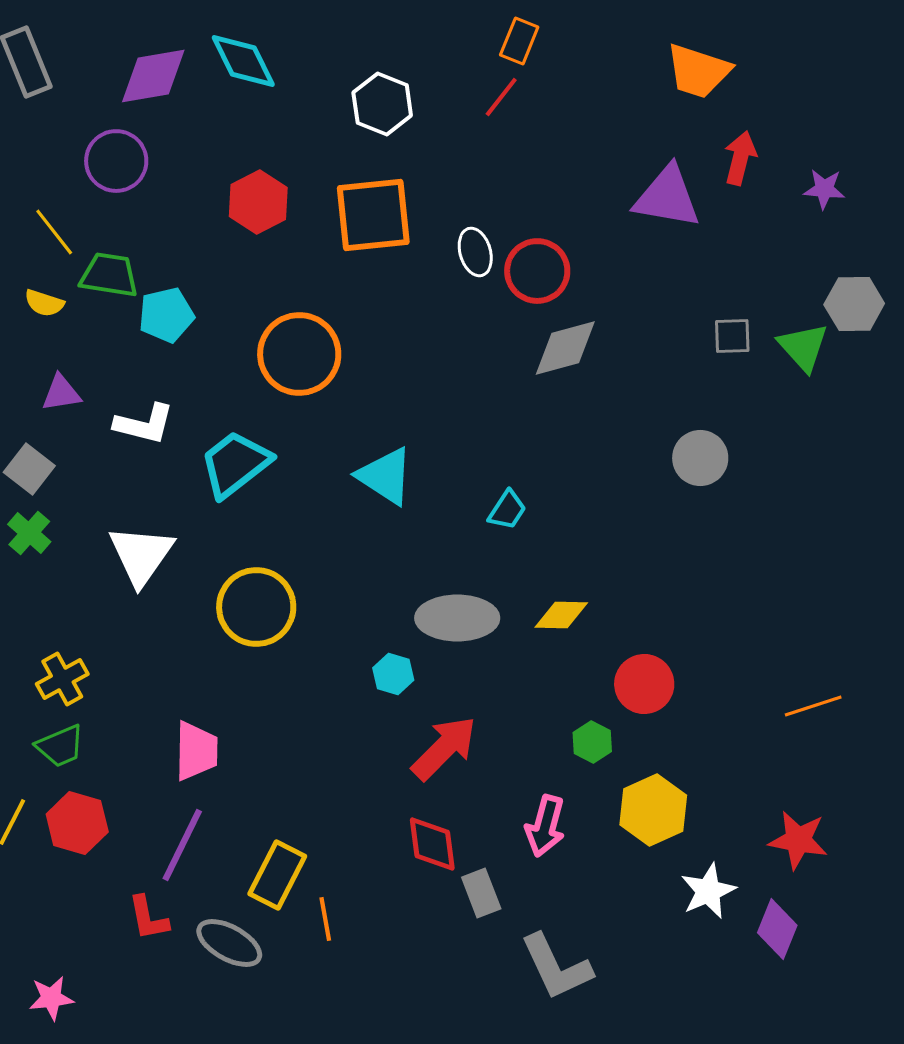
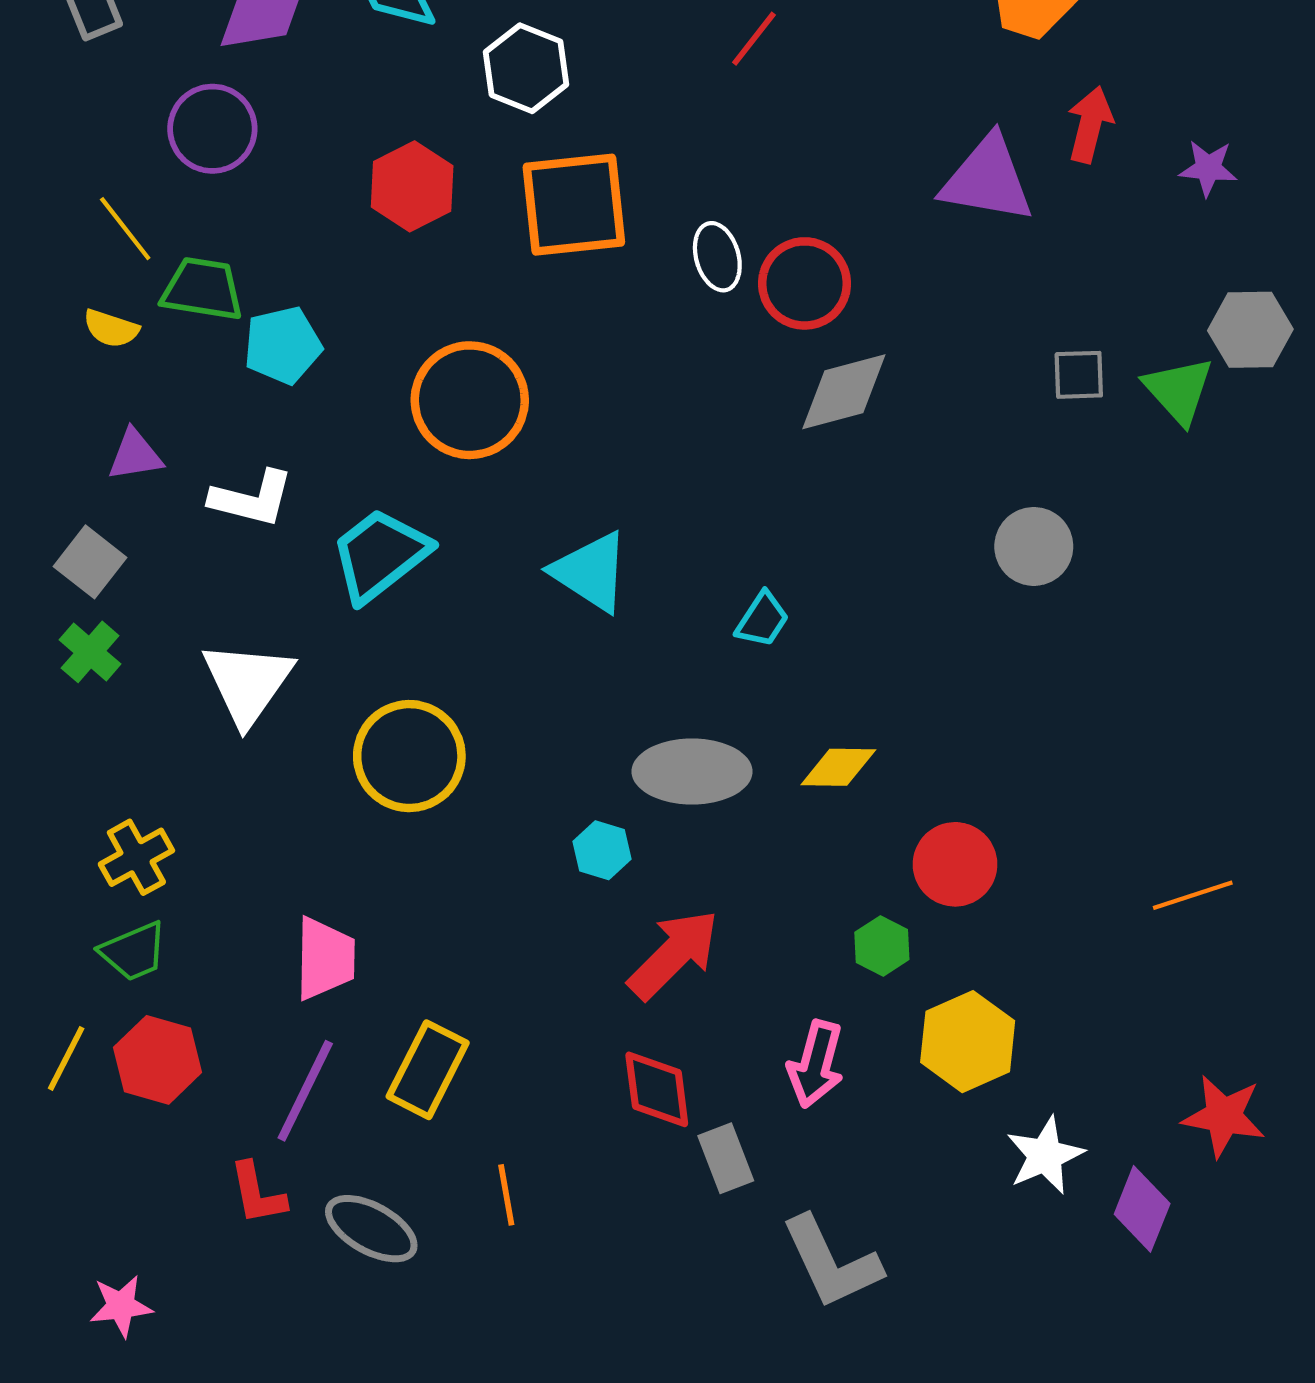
white hexagon: (382, 104) -> (526, 68), moved
red star: (798, 840) -> (1224, 1116), moved
yellow rectangle: (277, 875) -> (428, 1070), moved

